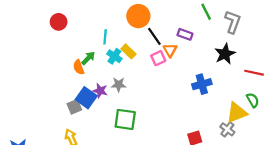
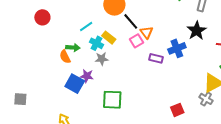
purple rectangle: (185, 34) -> (156, 58), moved
cyan line: (105, 37) -> (86, 27), turned 56
green arrow: (88, 58) -> (73, 48), turned 56
blue cross: (202, 84) -> (177, 48), moved
gray star: (119, 85) -> (102, 59), moved
gray square: (74, 107) -> (20, 99), moved, turned 32

